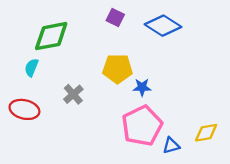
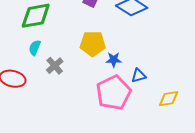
cyan semicircle: (31, 68) -> (35, 48), moved
blue triangle: (171, 146) -> (139, 76), moved

